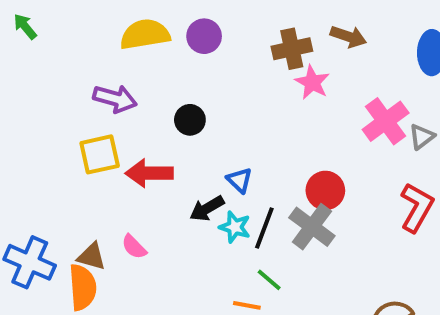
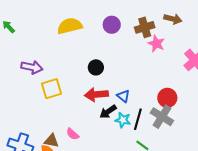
purple circle: (204, 36) -> (112, 25), moved
purple arrow: (115, 99) -> (32, 67), moved
red arrow: (149, 173) -> (96, 94), moved

